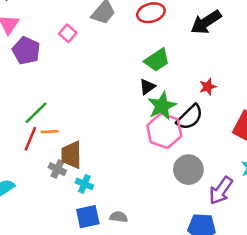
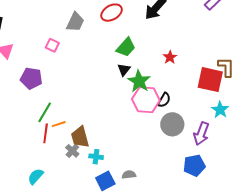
purple pentagon: (26, 51) -> (31, 78), moved
black semicircle: (190, 117) -> (164, 100), moved, size x0.7
gray cross: (57, 169) -> (72, 151), turned 32

